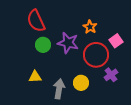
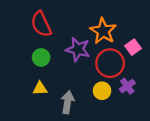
orange star: (90, 27) -> (103, 31), size x1.6
green circle: (43, 45) -> (41, 57), moved
yellow circle: (81, 83) -> (102, 91), moved

